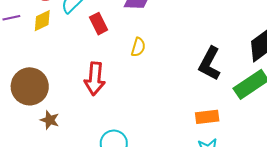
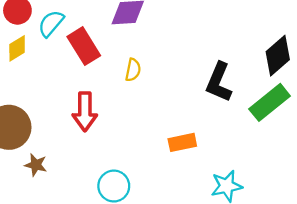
red rectangle: (99, 24) -> (84, 46), size x1.4
orange rectangle: (207, 117) -> (182, 142), moved

